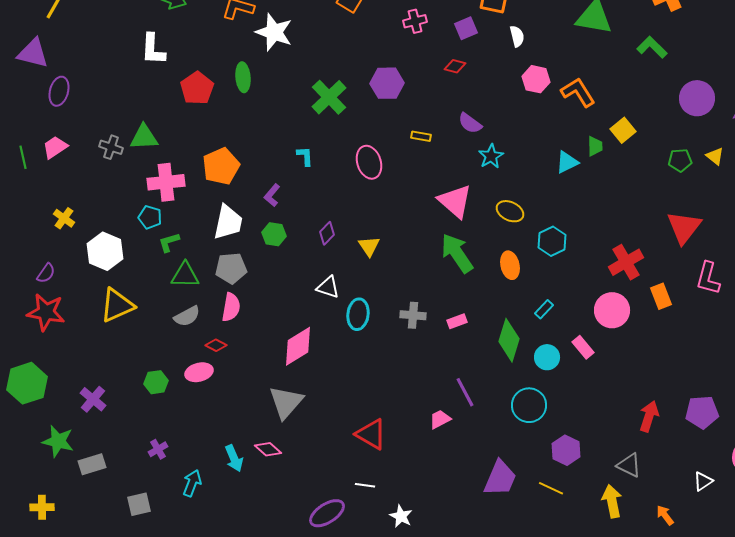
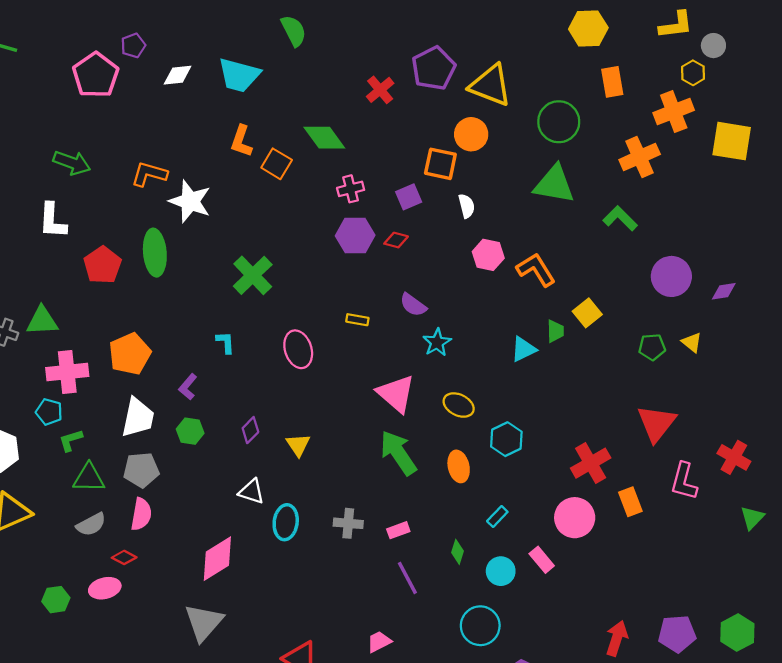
green ellipse: (243, 77) -> (155, 253), size x1.4
purple hexagon: (387, 83) -> (355, 236), moved
green diamond: (509, 340) -> (457, 552), size x0.5
purple line: (465, 392) -> (407, 578), moved

